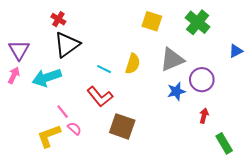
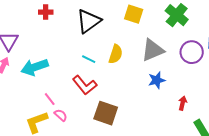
red cross: (58, 19) -> (46, 12), turned -32
black triangle: (67, 45) -> (89, 21), moved
purple circle: (202, 80) -> (192, 52), moved

